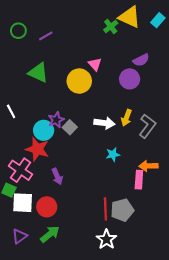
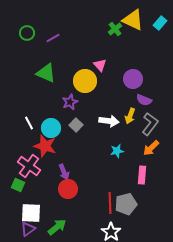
purple semicircle: (141, 60) -> (144, 100), moved, turned 49
white line: (11, 111) -> (29, 123), moved
purple star: (56, 120) -> (70, 102), moved
orange arrow: (148, 166) -> (151, 148), moved, turned -42
white square: (23, 203) -> (31, 213), moved
red circle: (47, 207) -> (68, 189), moved

